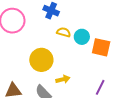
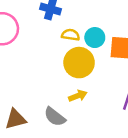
yellow circle: (41, 60) -> (79, 63), moved

